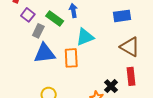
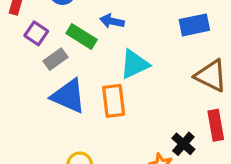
blue arrow: (73, 11) -> (112, 21), turned -64
gray rectangle: (38, 31) -> (55, 59), turned 32
blue triangle: (45, 53) -> (68, 96), turned 35

